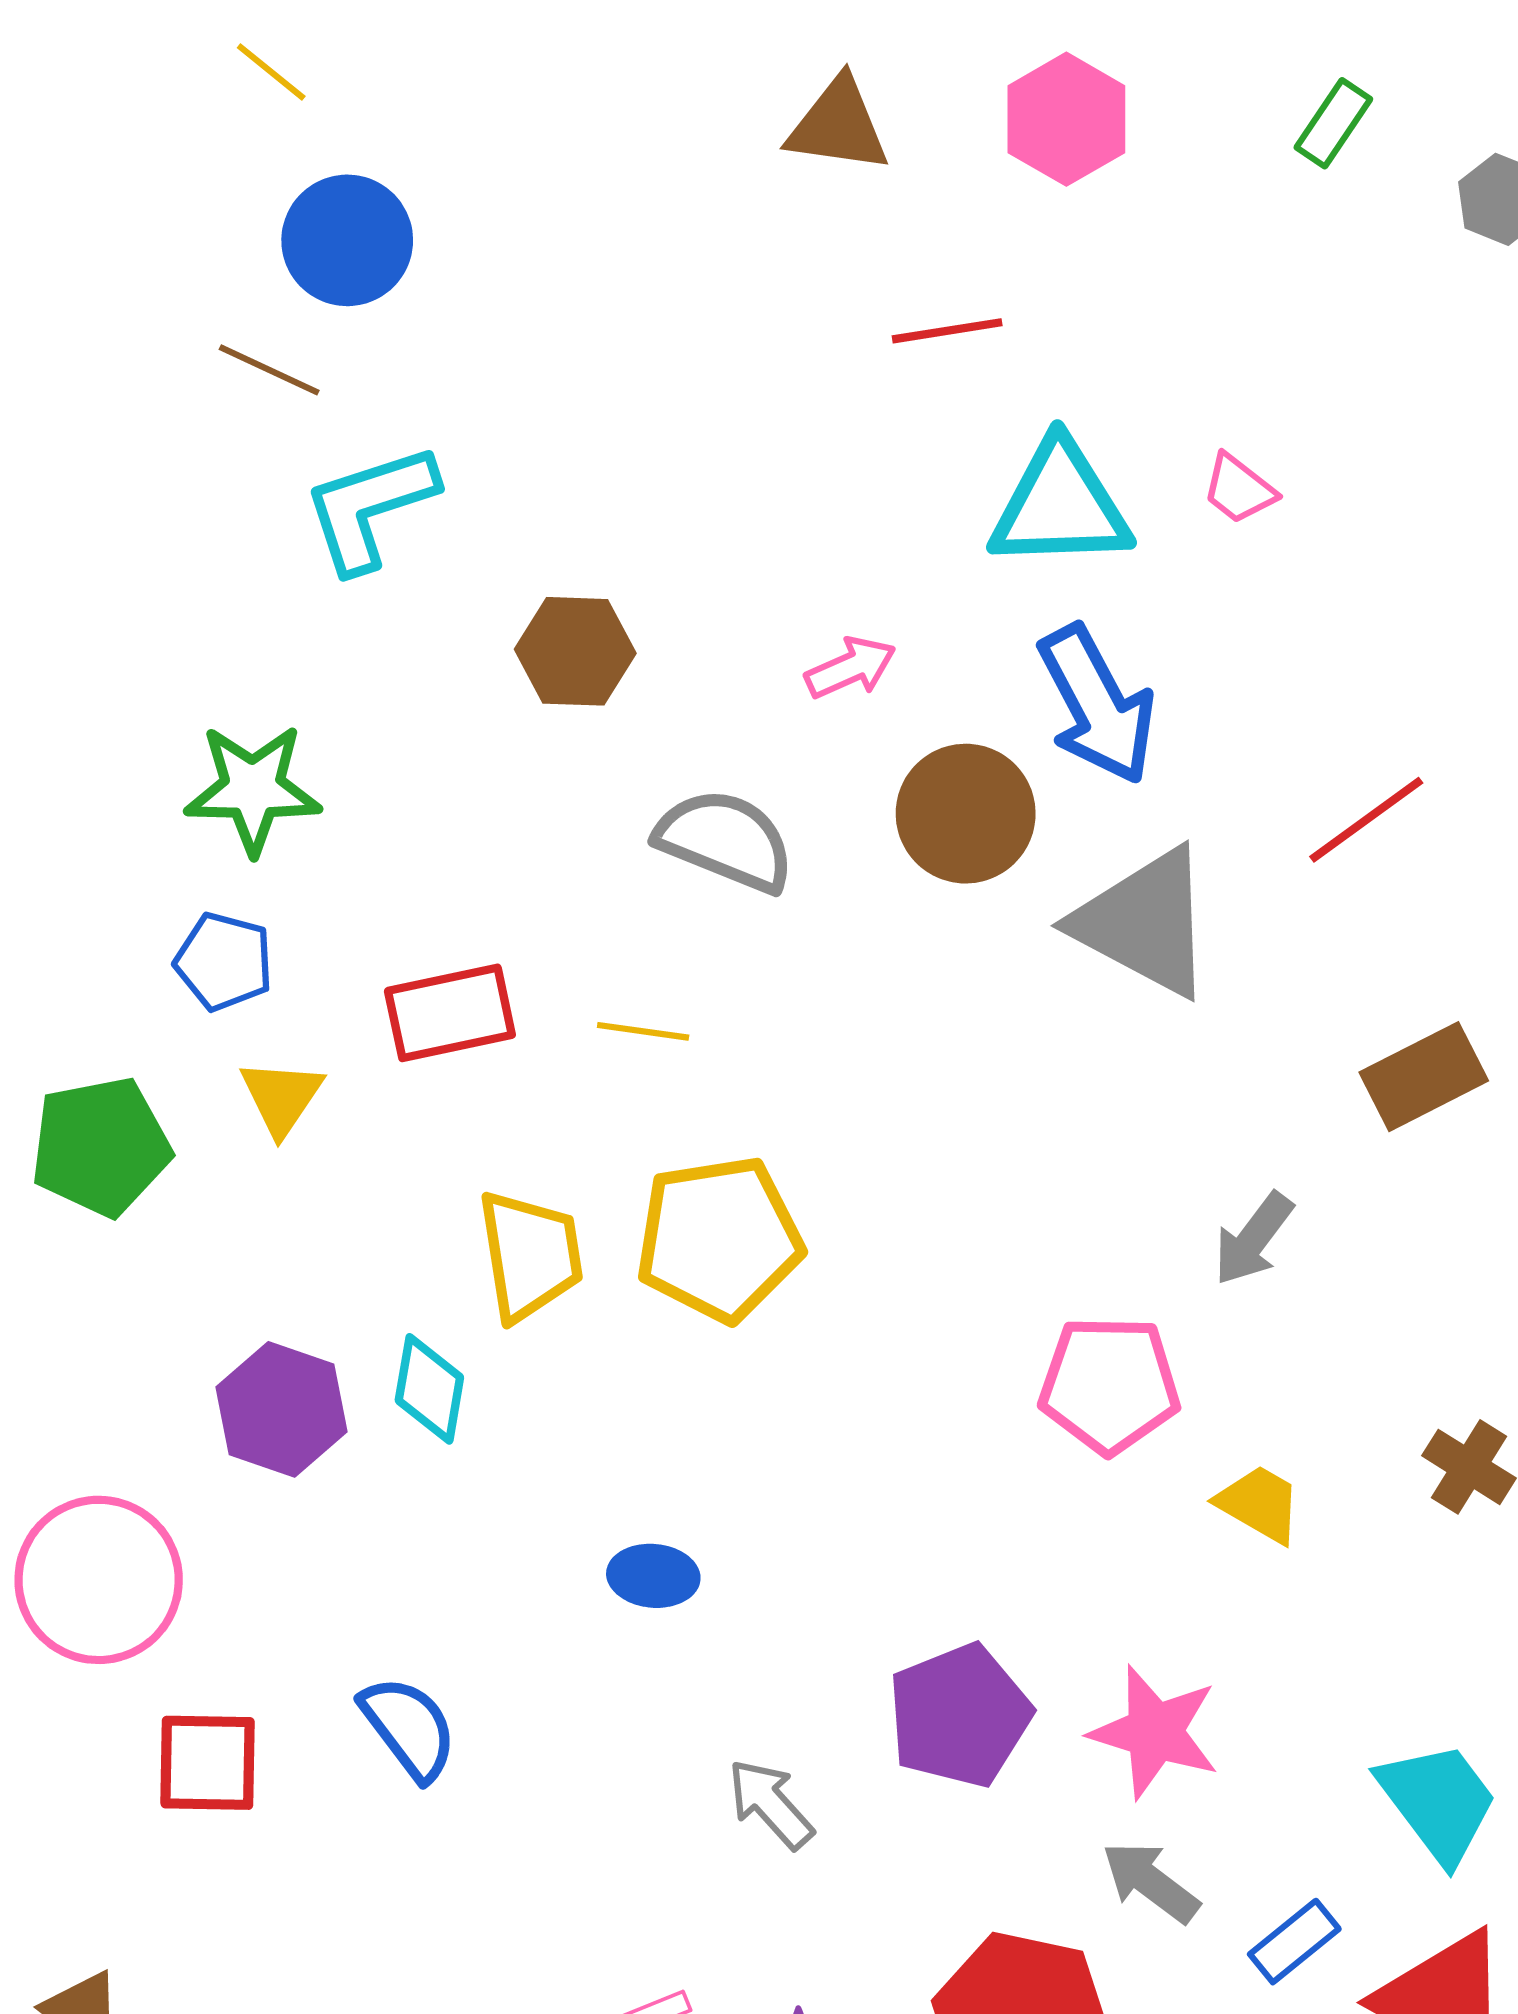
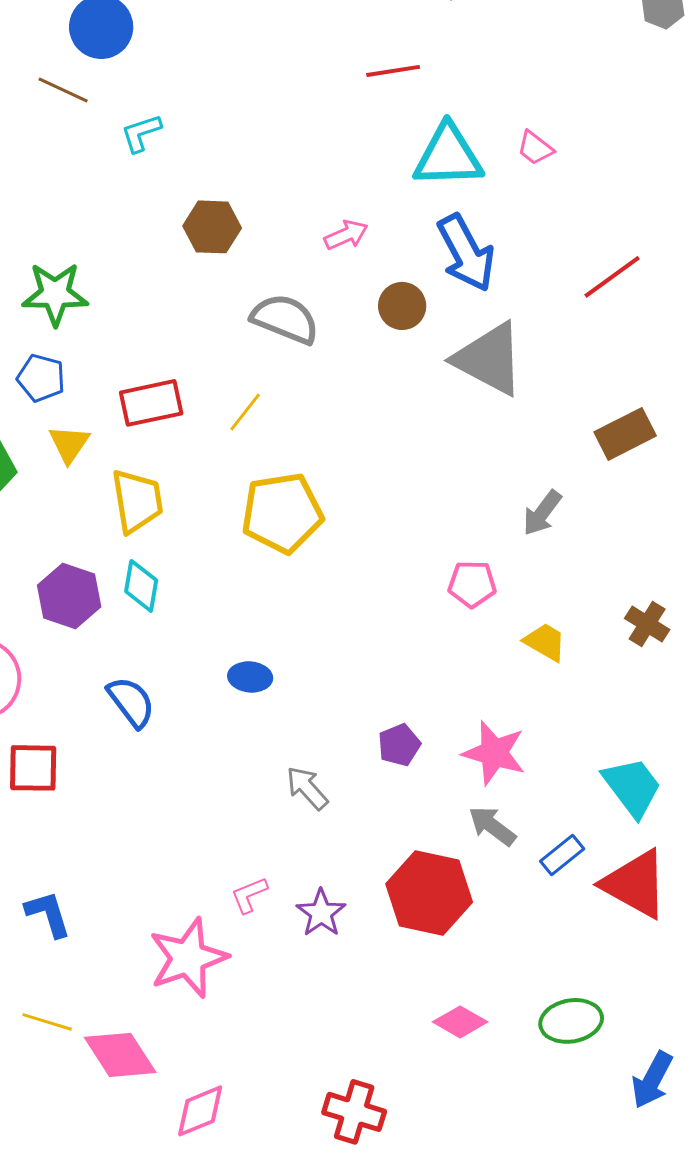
cyan L-shape: (370, 507) -> (141, 133), moved, size x0.6
brown circle: (966, 814) -> (402, 306), size x0.7
red line: (1366, 820) -> (612, 277), moved
yellow line: (643, 1031) -> (245, 412), turned -60
yellow trapezoid: (530, 1255) -> (137, 501), moved
pink pentagon: (1109, 1385) -> (472, 584), size x0.7
purple pentagon: (959, 1716) -> (399, 745), size x0.6
blue semicircle: (409, 1728) -> (131, 702), moved

